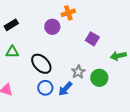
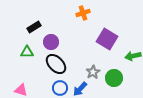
black rectangle: (11, 25) -> (34, 27), moved
purple circle: (52, 27) -> (51, 42), moved
purple square: (92, 39) -> (107, 39), size x1.5

